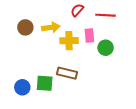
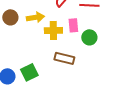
brown rectangle: (67, 73) -> (64, 58), moved
green square: (45, 83) -> (29, 72), turned -30

